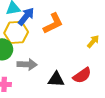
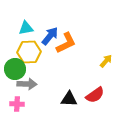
blue arrow: (26, 16) -> (50, 36), moved
gray arrow: (27, 64) -> (27, 84), moved

